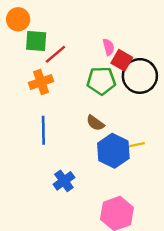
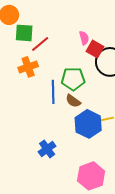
green pentagon: (101, 81) -> (73, 79), moved
blue line: (43, 130) -> (53, 92), moved

